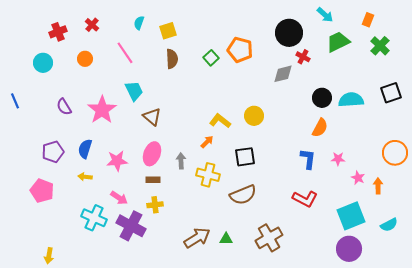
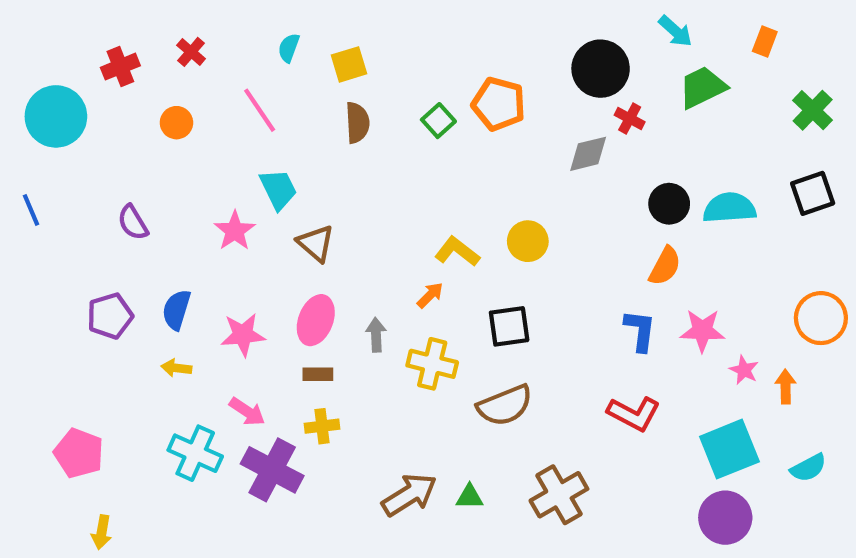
green cross: (380, 46) -> (813, 110), moved
cyan circle: (43, 63) -> (56, 116), moved, size x1.5
pink star: (102, 110) -> (235, 231), moved, size x0.7
pink star: (338, 159) -> (702, 331), size x1.5
pink pentagon: (42, 191) -> (79, 453), moved

